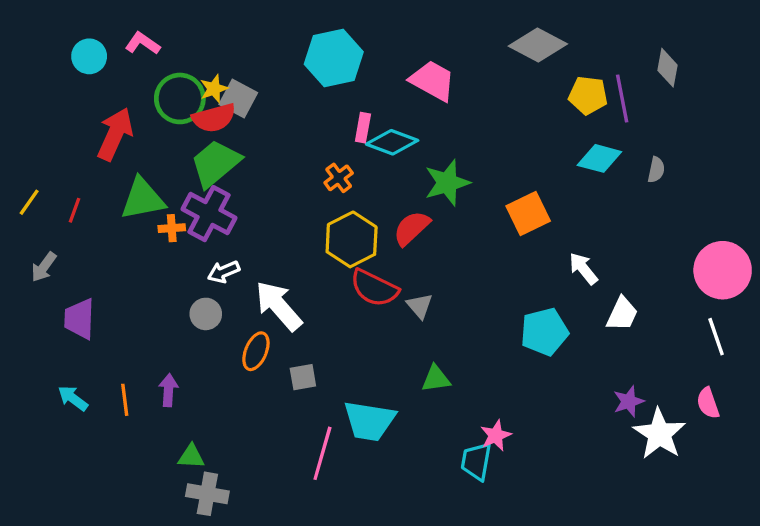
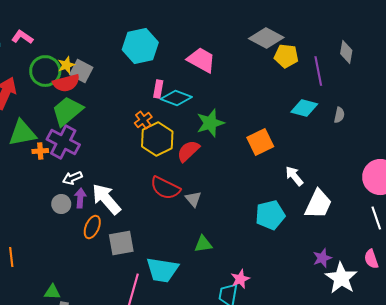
yellow pentagon: (588, 95) -> (286, 56), moved
yellow hexagon: (352, 239) -> (157, 139), moved
white trapezoid: (622, 314) -> (318, 204), size x1.4
gray square: (303, 377) -> (121, 243), size x1.5
purple arrow: (168, 390) -> (80, 198), moved

